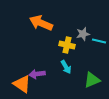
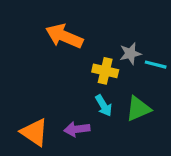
purple arrow: (37, 74) -> (77, 129), moved
green triangle: (92, 80) -> (138, 109), moved

